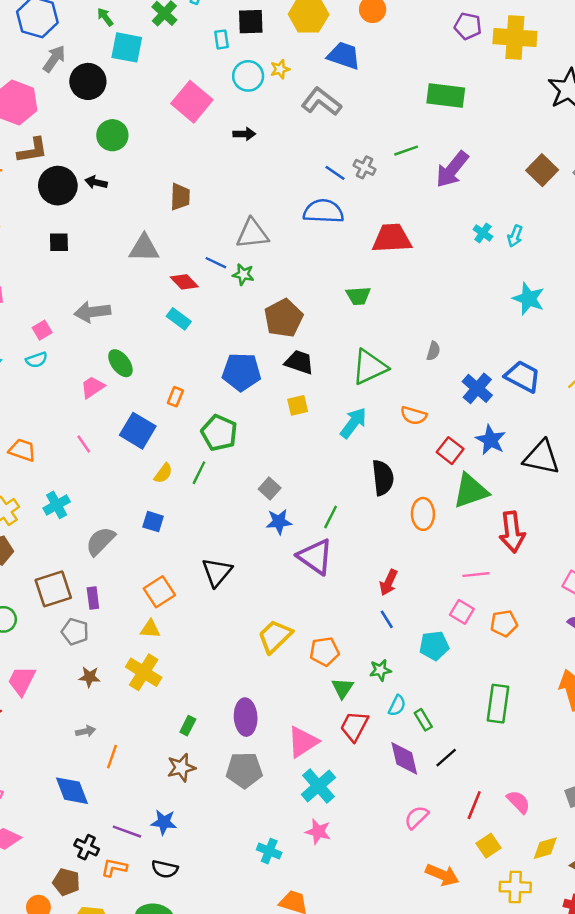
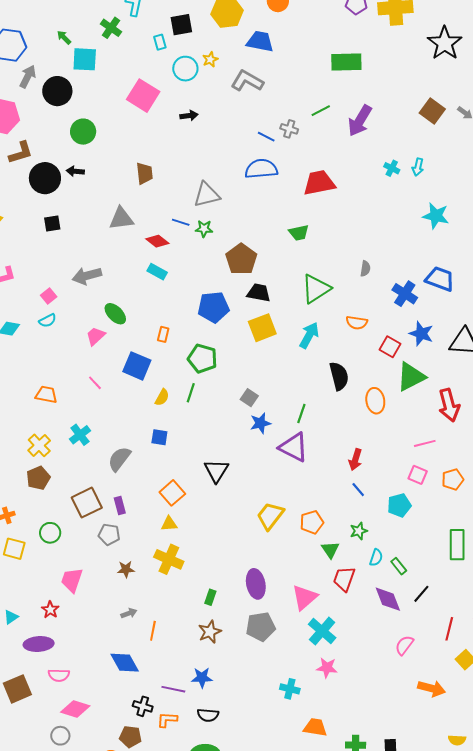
yellow square: (298, 405) -> (262, 328), size x1.6

